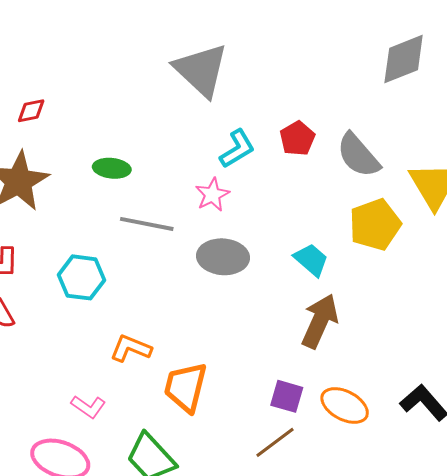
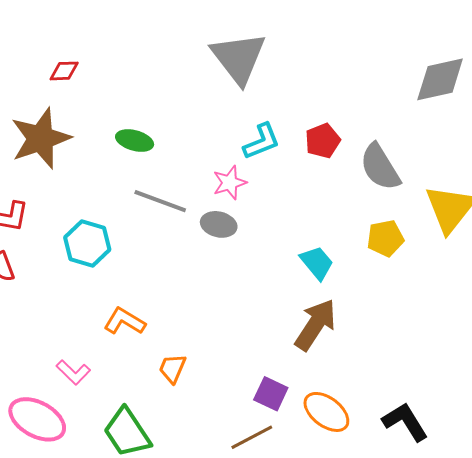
yellow pentagon: (375, 225) -> (385, 238), size x0.7
gray ellipse: (223, 257) -> (219, 224), moved, size x0.7
orange trapezoid: (186, 387) -> (172, 368), size x0.6

